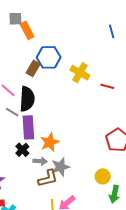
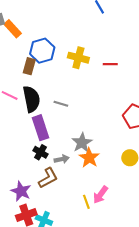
gray line: (12, 112) -> (61, 104), moved
orange star: (50, 142) -> (89, 158), moved
gray star: (61, 167) -> (82, 143), moved
brown L-shape: (48, 178) -> (48, 178), moved

